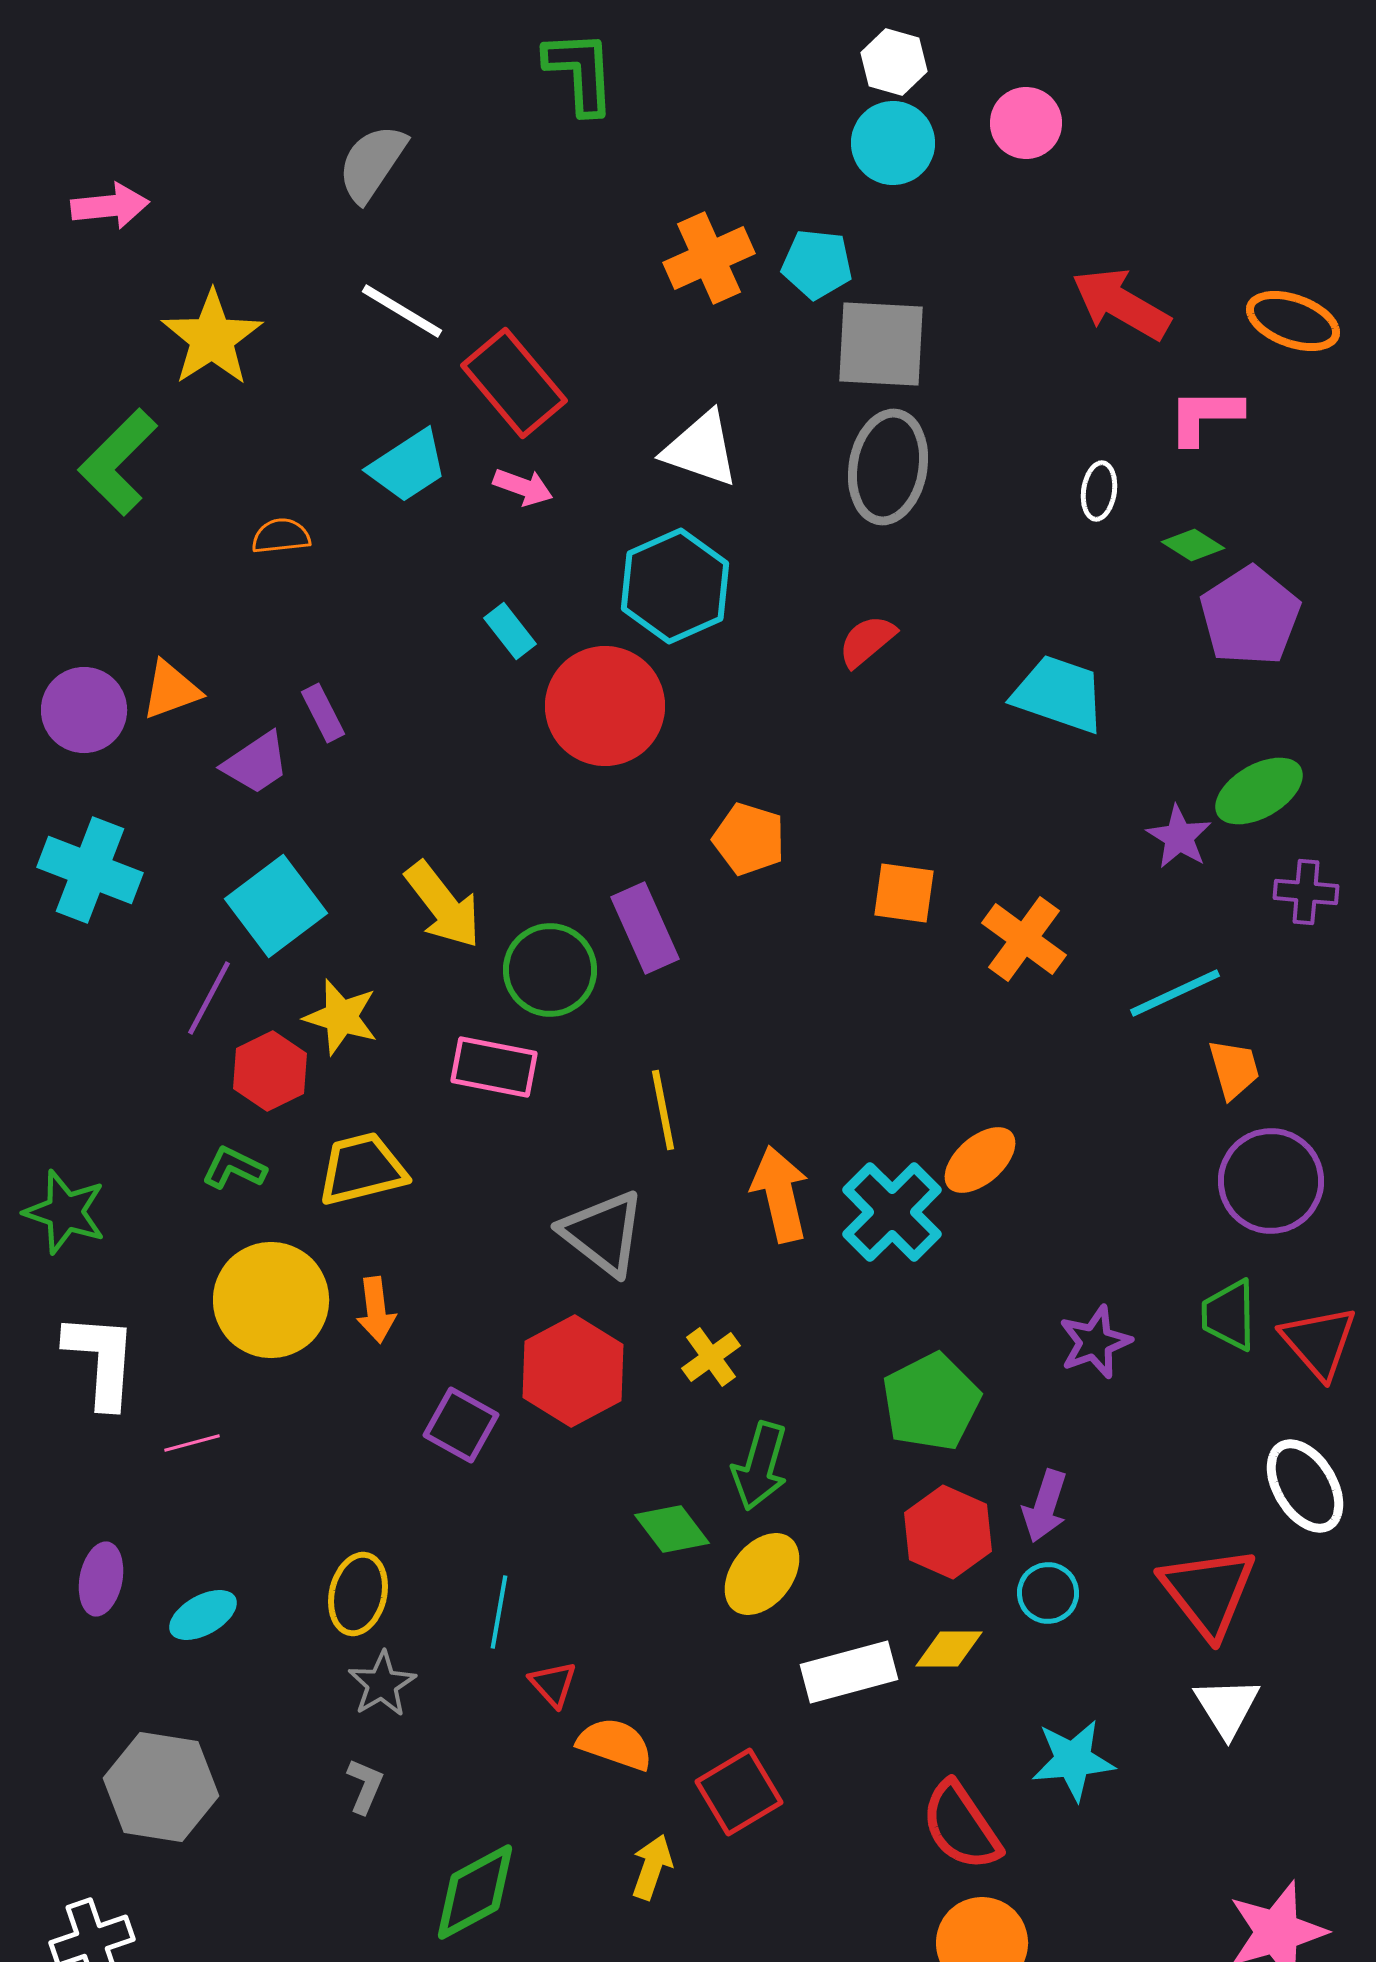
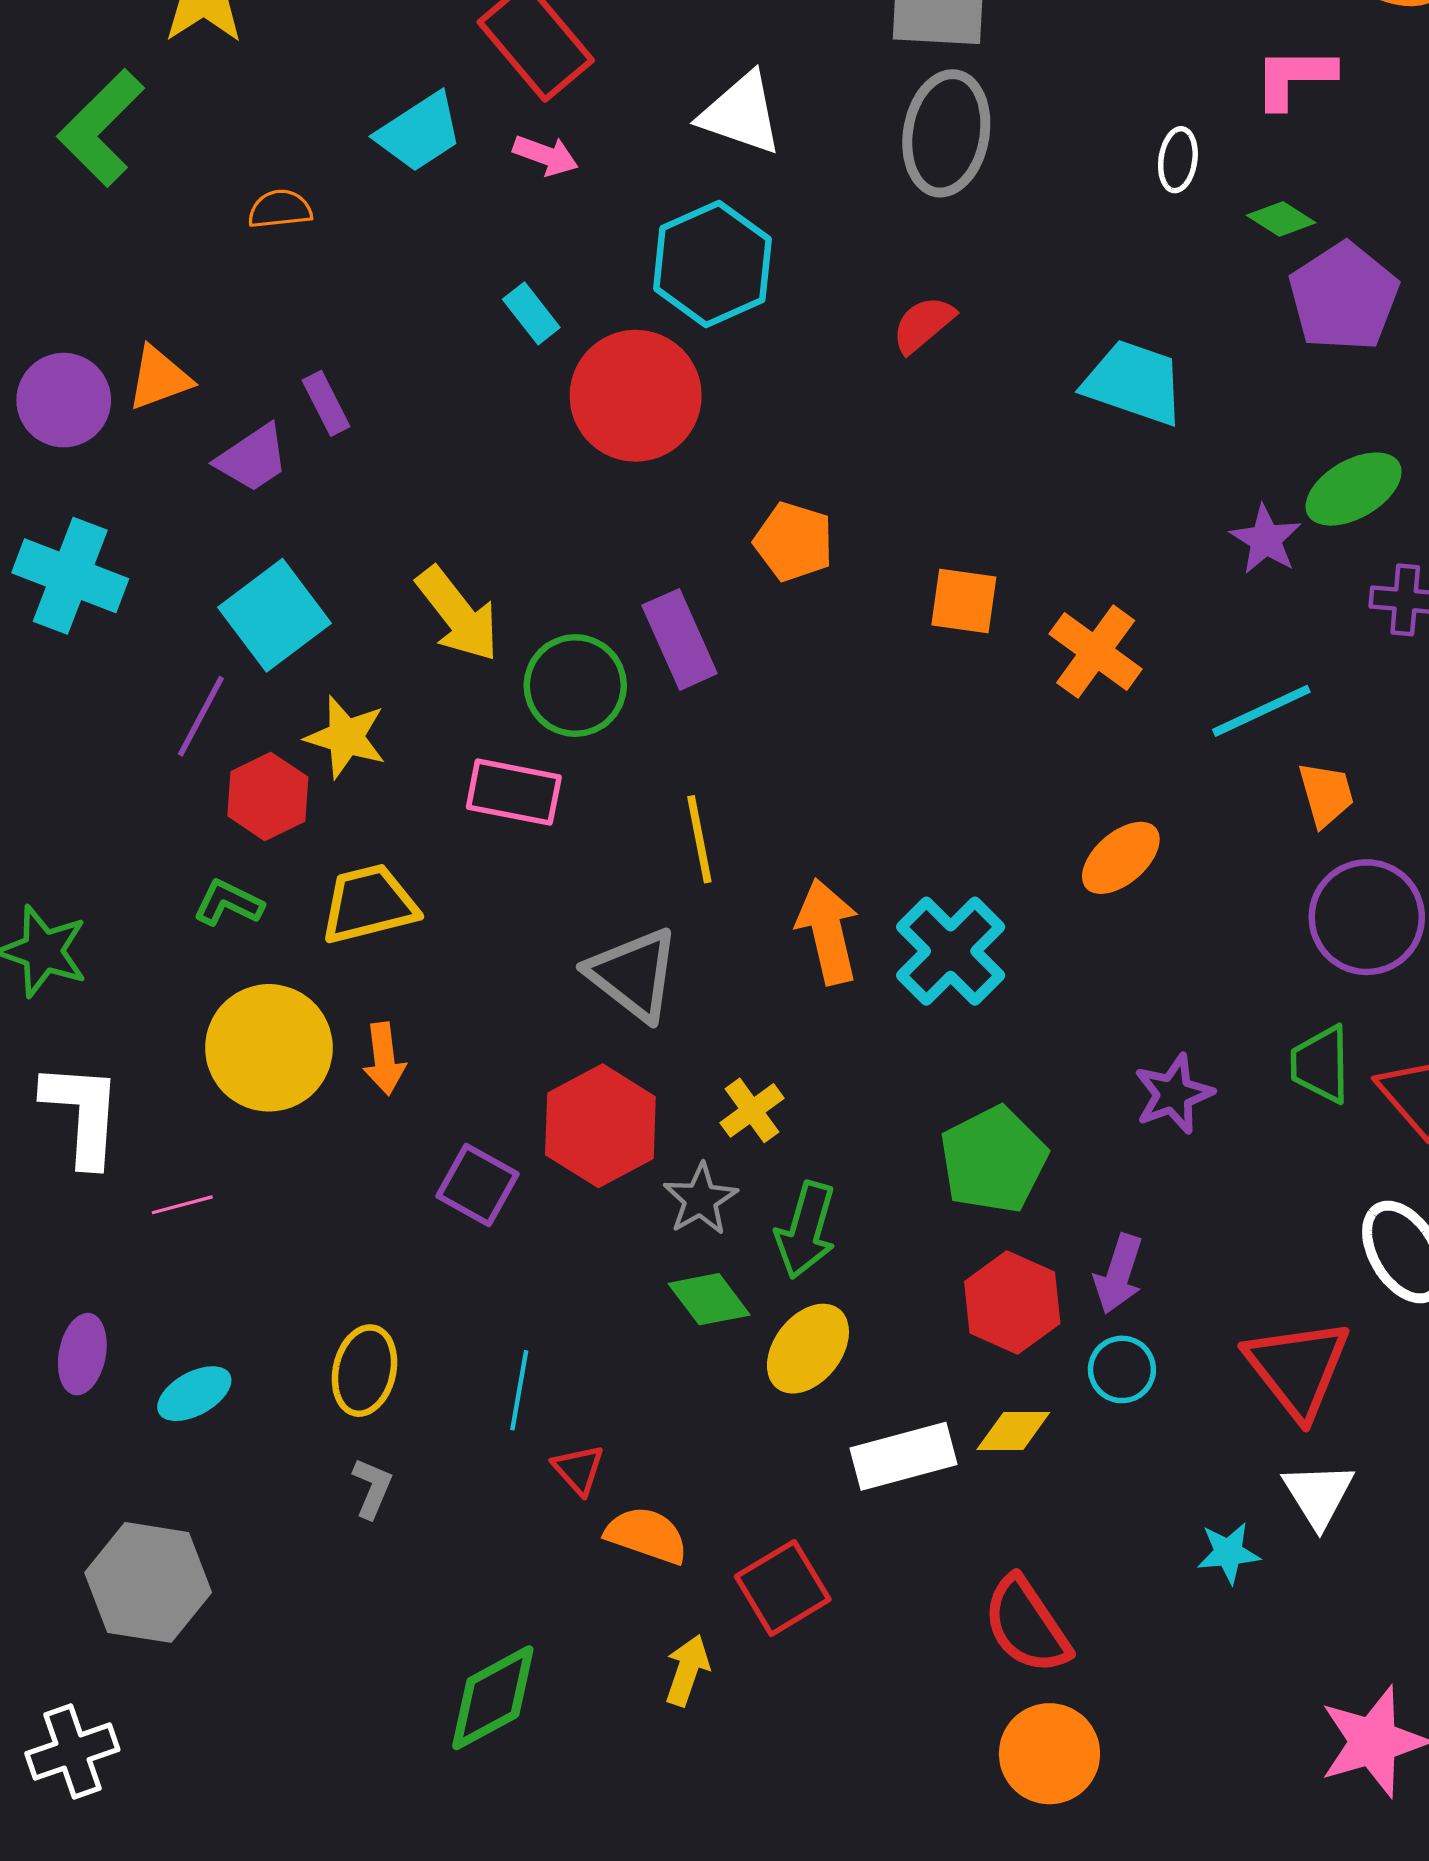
orange ellipse: (980, 1160) -> (1121, 858), moved
gray star: (382, 1684) -> (700, 1199), moved
cyan star: (1073, 1760) -> (1228, 1553), moved, size x0.7
gray L-shape: (365, 1786) -> (372, 1488), moved

